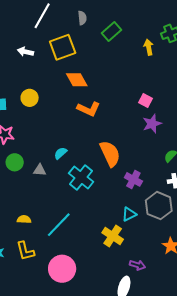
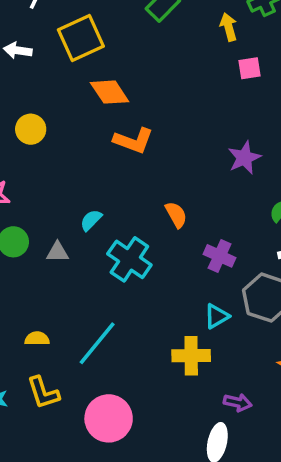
pink square: (145, 100) -> (250, 68), moved, turned -32
orange semicircle: (110, 154) -> (176, 215), size x0.6
yellow cross: (113, 236) -> (191, 356), turned -30

